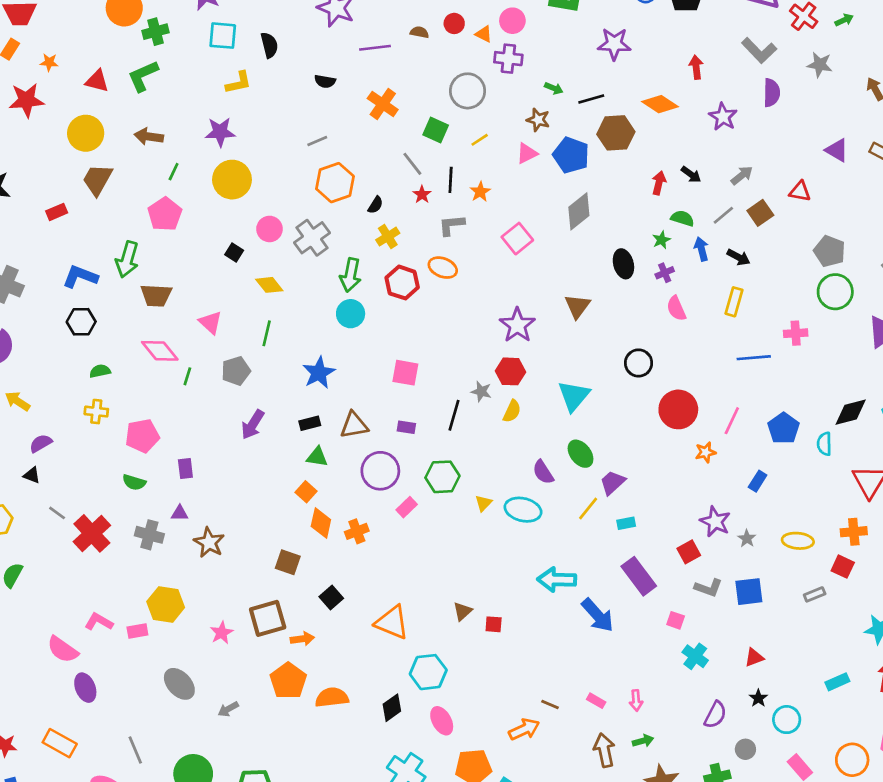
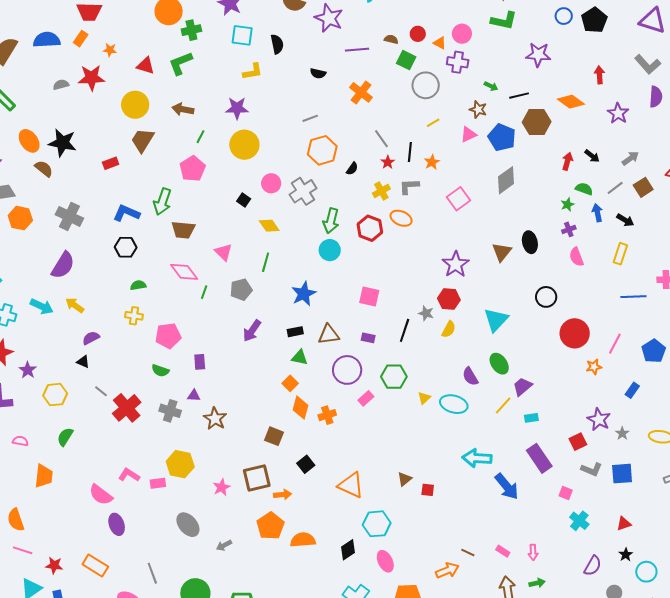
green square: (436, 130) -> (406, 60), moved
yellow cross: (388, 237) -> (381, 191), moved
black ellipse: (623, 264) -> (530, 242), moved

